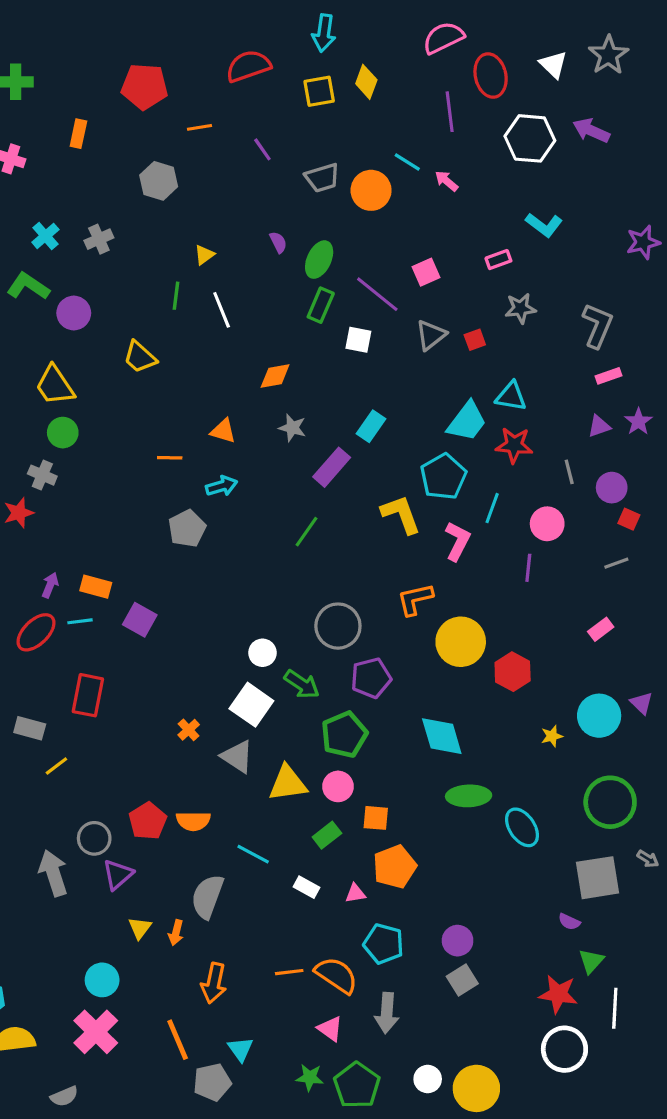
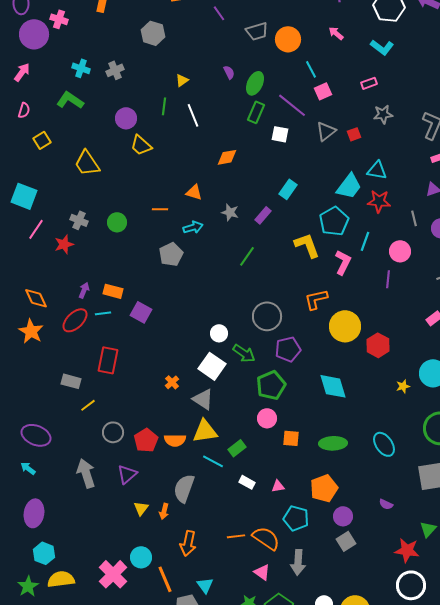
cyan line: (407, 162) -> (311, 69), moved, turned 30
cyan L-shape: (544, 225) -> (382, 47), moved
cyan cross: (45, 236) -> (81, 68), turned -30
purple circle: (74, 313) -> (126, 118), moved
gray star: (292, 428) -> (230, 212), moved
green circle: (63, 433) -> (117, 222), moved
purple rectangle: (332, 467) -> (263, 215), size x0.7
yellow triangle: (288, 783) -> (205, 431), moved
green ellipse: (469, 796) -> (333, 443), moved
green rectangle: (327, 835) -> (237, 448), moved
gray circle: (94, 838) -> (113, 432), moved
orange pentagon: (395, 867) -> (324, 488), moved
purple semicircle: (569, 922) -> (386, 504), moved
cyan circle: (102, 980) -> (141, 557), moved

